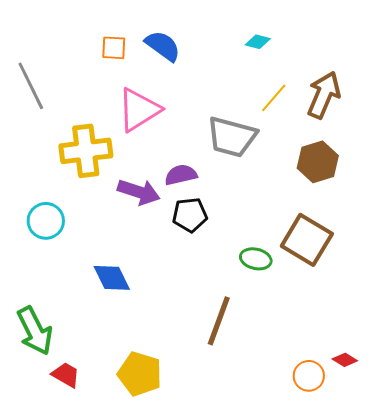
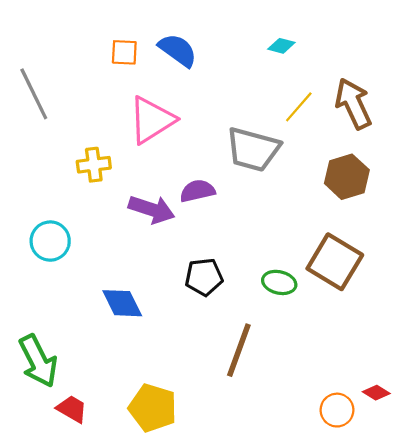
brown arrow: (324, 95) -> (353, 104), turned -48
yellow cross: (86, 151) -> (94, 165), size x0.6
black pentagon: (190, 215) -> (204, 277), moved

